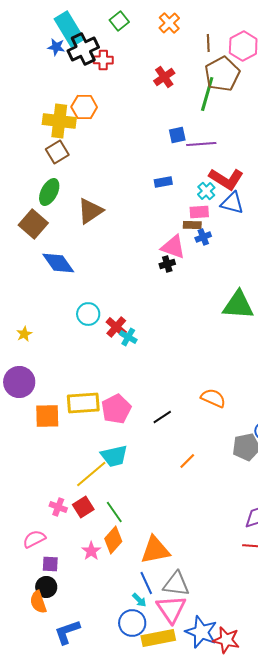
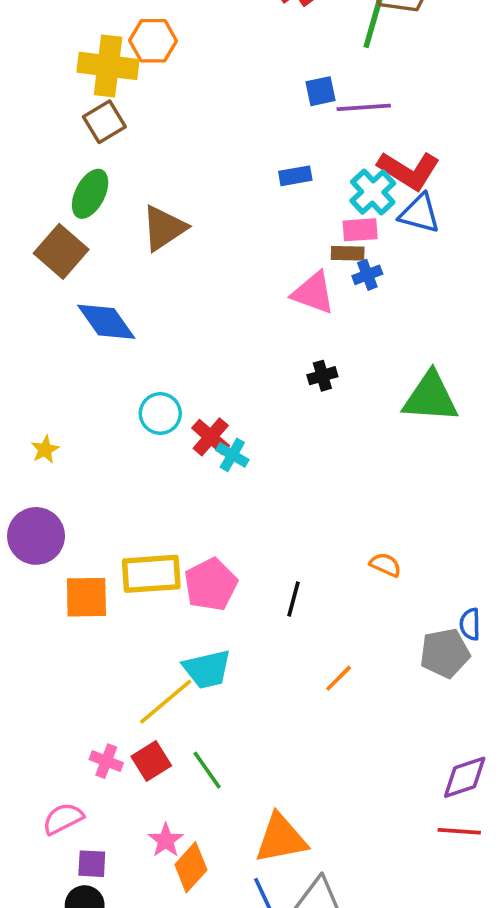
cyan cross: (206, 191) -> (373, 192), size x1.4
black cross: (167, 264) -> (322, 376), moved
orange semicircle: (213, 398) -> (385, 565), size x0.7
black line: (162, 417) -> (294, 599), turned -42
orange diamond: (113, 540) -> (191, 867), moved

